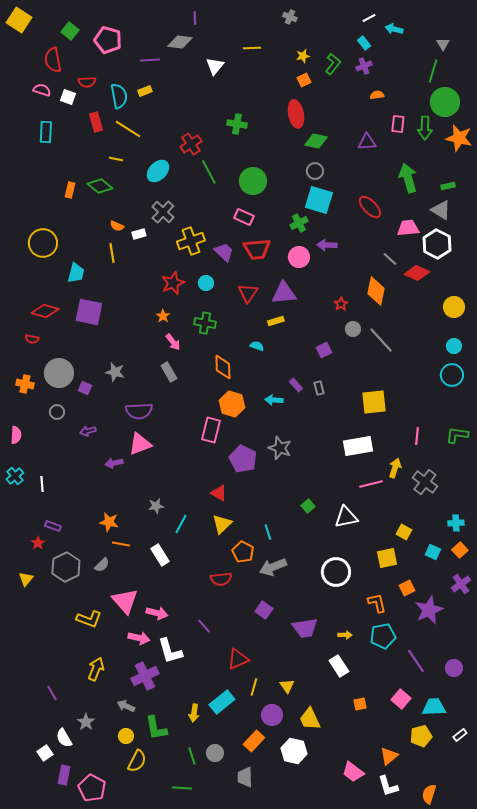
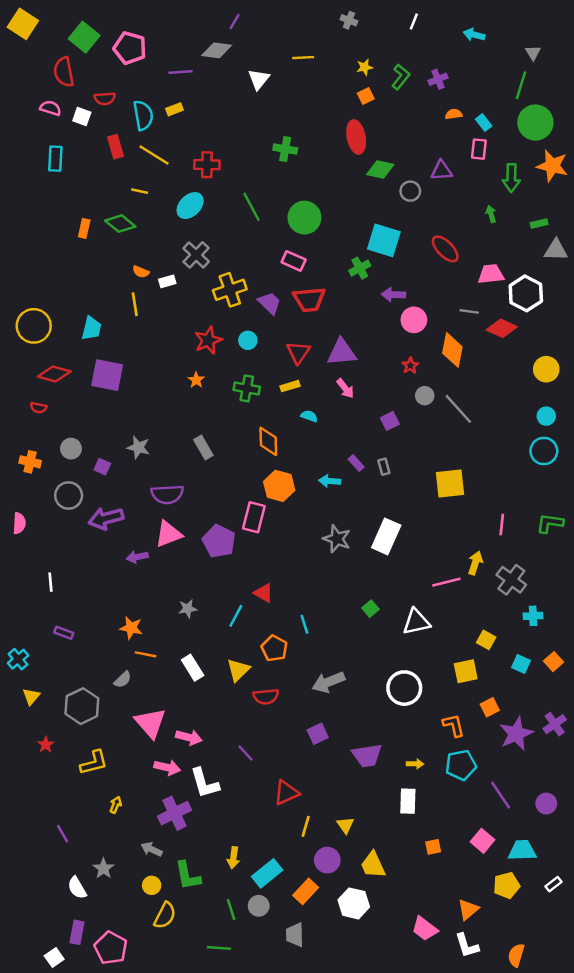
purple line: (195, 18) -> (235, 21), turned 32
white line: (369, 18) -> (414, 21), moved, turned -40
green square: (70, 31) -> (84, 37), size x1.4
cyan rectangle: (364, 43) -> (484, 123), moved
green arrow: (425, 128) -> (511, 178), moved
red cross: (191, 144) -> (207, 165), moved, turned 35
gray circle: (315, 171) -> (410, 191), moved
green arrow: (408, 178) -> (491, 214), size x0.5
gray triangle: (441, 210) -> (556, 250), moved, turned -30
yellow circle: (43, 243) -> (34, 326), moved
pink circle: (299, 257) -> (414, 320), moved
gray line: (390, 259) -> (469, 311), turned -35
yellow rectangle: (276, 321) -> (290, 386), moved
pink arrow: (173, 342) -> (345, 388), moved
gray circle: (59, 373) -> (71, 449), size x0.6
gray circle: (57, 412) -> (69, 496), size x1.5
purple arrow: (88, 431) -> (106, 518), size x1.8
white rectangle: (358, 446) -> (386, 536), moved, turned -56
purple pentagon: (243, 459) -> (219, 541), moved
cyan cross: (15, 476) -> (18, 659), moved
cyan cross: (456, 523) -> (533, 616), moved
cyan line: (181, 524) -> (236, 616), moved
yellow triangle: (222, 524) -> (238, 670), moved
cyan line: (268, 532) -> (304, 624), moved
red star: (38, 543) -> (46, 745), moved
orange pentagon: (243, 552) -> (274, 648), moved
gray hexagon: (66, 567) -> (82, 706), moved
purple cross: (461, 584) -> (555, 724), moved
purple square: (264, 610) -> (318, 734), turned 30
yellow L-shape: (89, 619) -> (94, 763), moved, turned -35
white rectangle: (339, 666) -> (408, 801), turned 35
yellow arrow: (96, 669) -> (116, 805), size x0.6
cyan rectangle: (222, 702) -> (267, 873), moved
white square: (45, 753) -> (54, 958), moved

